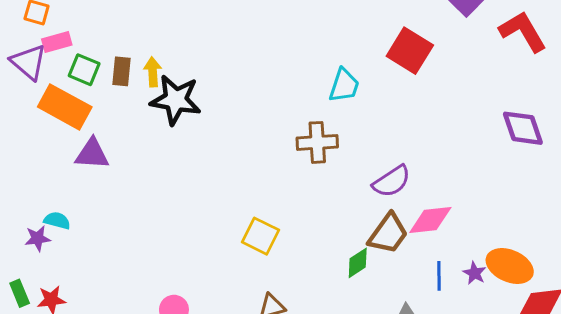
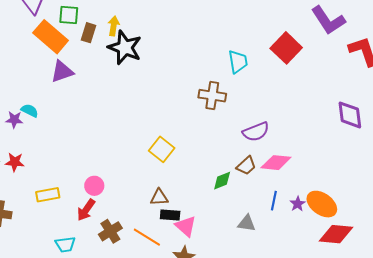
green square: (84, 70) -> (69, 15), turned -30
brown rectangle: (121, 71) -> (88, 33), moved
cyan trapezoid: (344, 85) -> (238, 62), turned -40
purple triangle: (92, 154) -> (62, 72), turned -35
brown trapezoid: (388, 234) -> (246, 166), size x0.7

